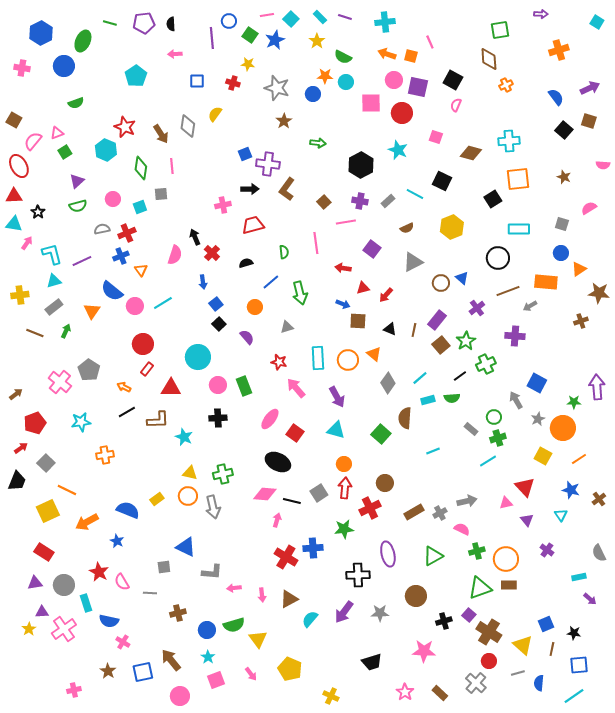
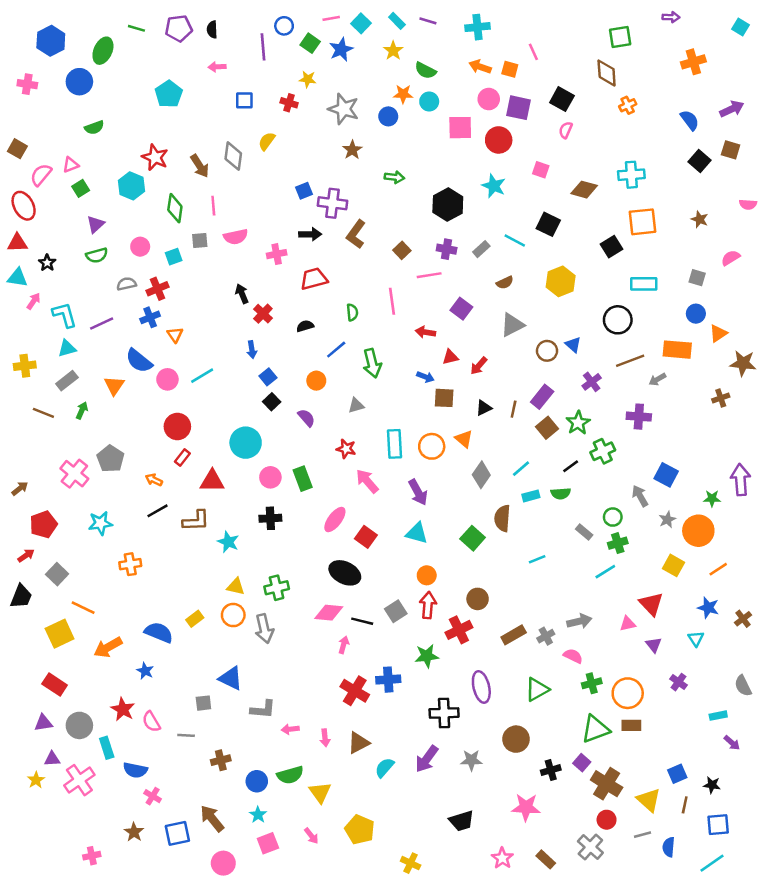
pink semicircle: (175, 255) -> (236, 237), moved, turned 60
black triangle: (390, 329) -> (484, 408), turned -48

